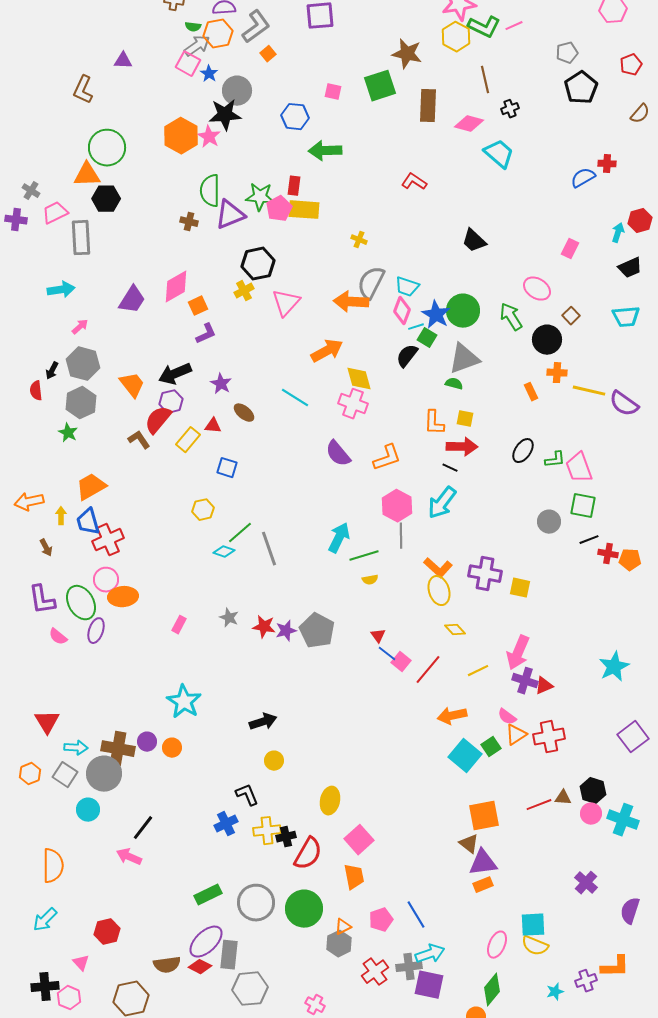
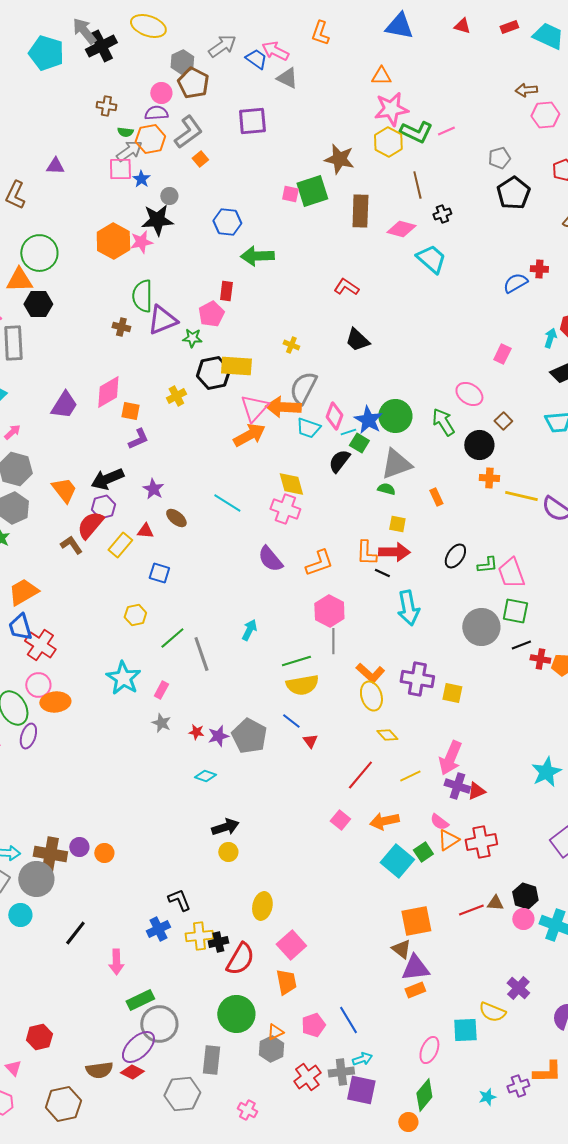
pink square: (188, 64) -> (120, 169), turned -30
gray circle: (237, 91) -> (169, 196), size x0.6
pink square: (333, 92) -> (290, 194), moved
pink star: (209, 137) -> (141, 242), turned 30
green star: (260, 197) -> (192, 338), moved, size x0.7
yellow rectangle: (304, 210) -> (236, 366), moved
black trapezoid: (474, 241) -> (357, 340), moved
black hexagon: (258, 264) -> (213, 373), moved
cyan trapezoid: (407, 287) -> (308, 428), moved
pink triangle: (286, 303) -> (254, 408), moved
orange square: (198, 306) -> (130, 411), turned 36
orange arrow: (327, 351) -> (249, 435), moved
orange rectangle: (531, 392) -> (436, 497), moved
orange L-shape: (434, 423) -> (366, 553), moved
cyan arrow: (442, 503) -> (408, 608), moved, turned -48
gray circle: (549, 522) -> (481, 627), size x1.6
cyan arrow: (339, 538) -> (249, 630), moved, size x0.7
red cross: (108, 540) -> (40, 645), turned -32
cyan diamond: (224, 552) -> (205, 776), moved
yellow semicircle: (370, 580) -> (302, 685), size x2.0
pink rectangle: (179, 625) -> (161, 690), moved
red star: (264, 627) -> (196, 732), size x0.7
blue line: (387, 654) -> (291, 721), moved
pink square: (401, 662) -> (340, 820), moved
cyan star: (184, 702) -> (123, 678), moved
black arrow: (263, 722) -> (225, 827), moved
yellow circle: (274, 761) -> (228, 852), moved
pink arrow: (129, 857) -> (116, 962), moved, turned -115
gray circle: (256, 903) -> (159, 1024), moved
yellow semicircle: (535, 946) -> (492, 1012), moved
cyan arrow: (430, 954) -> (362, 1059), size x0.7
gray rectangle: (229, 955) -> (211, 1060), moved

